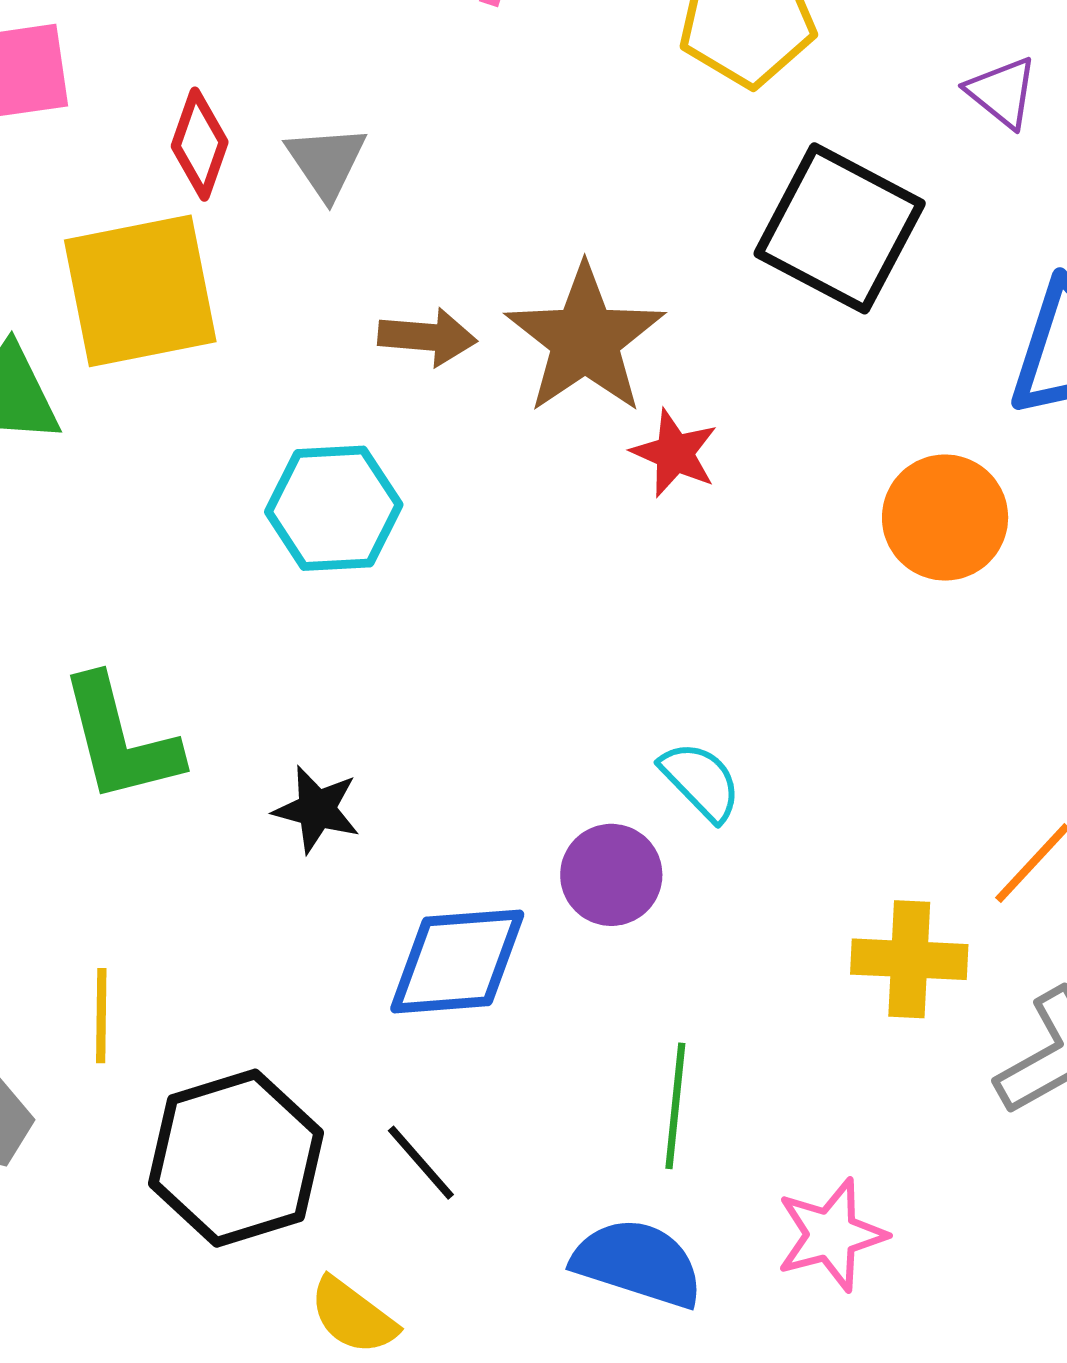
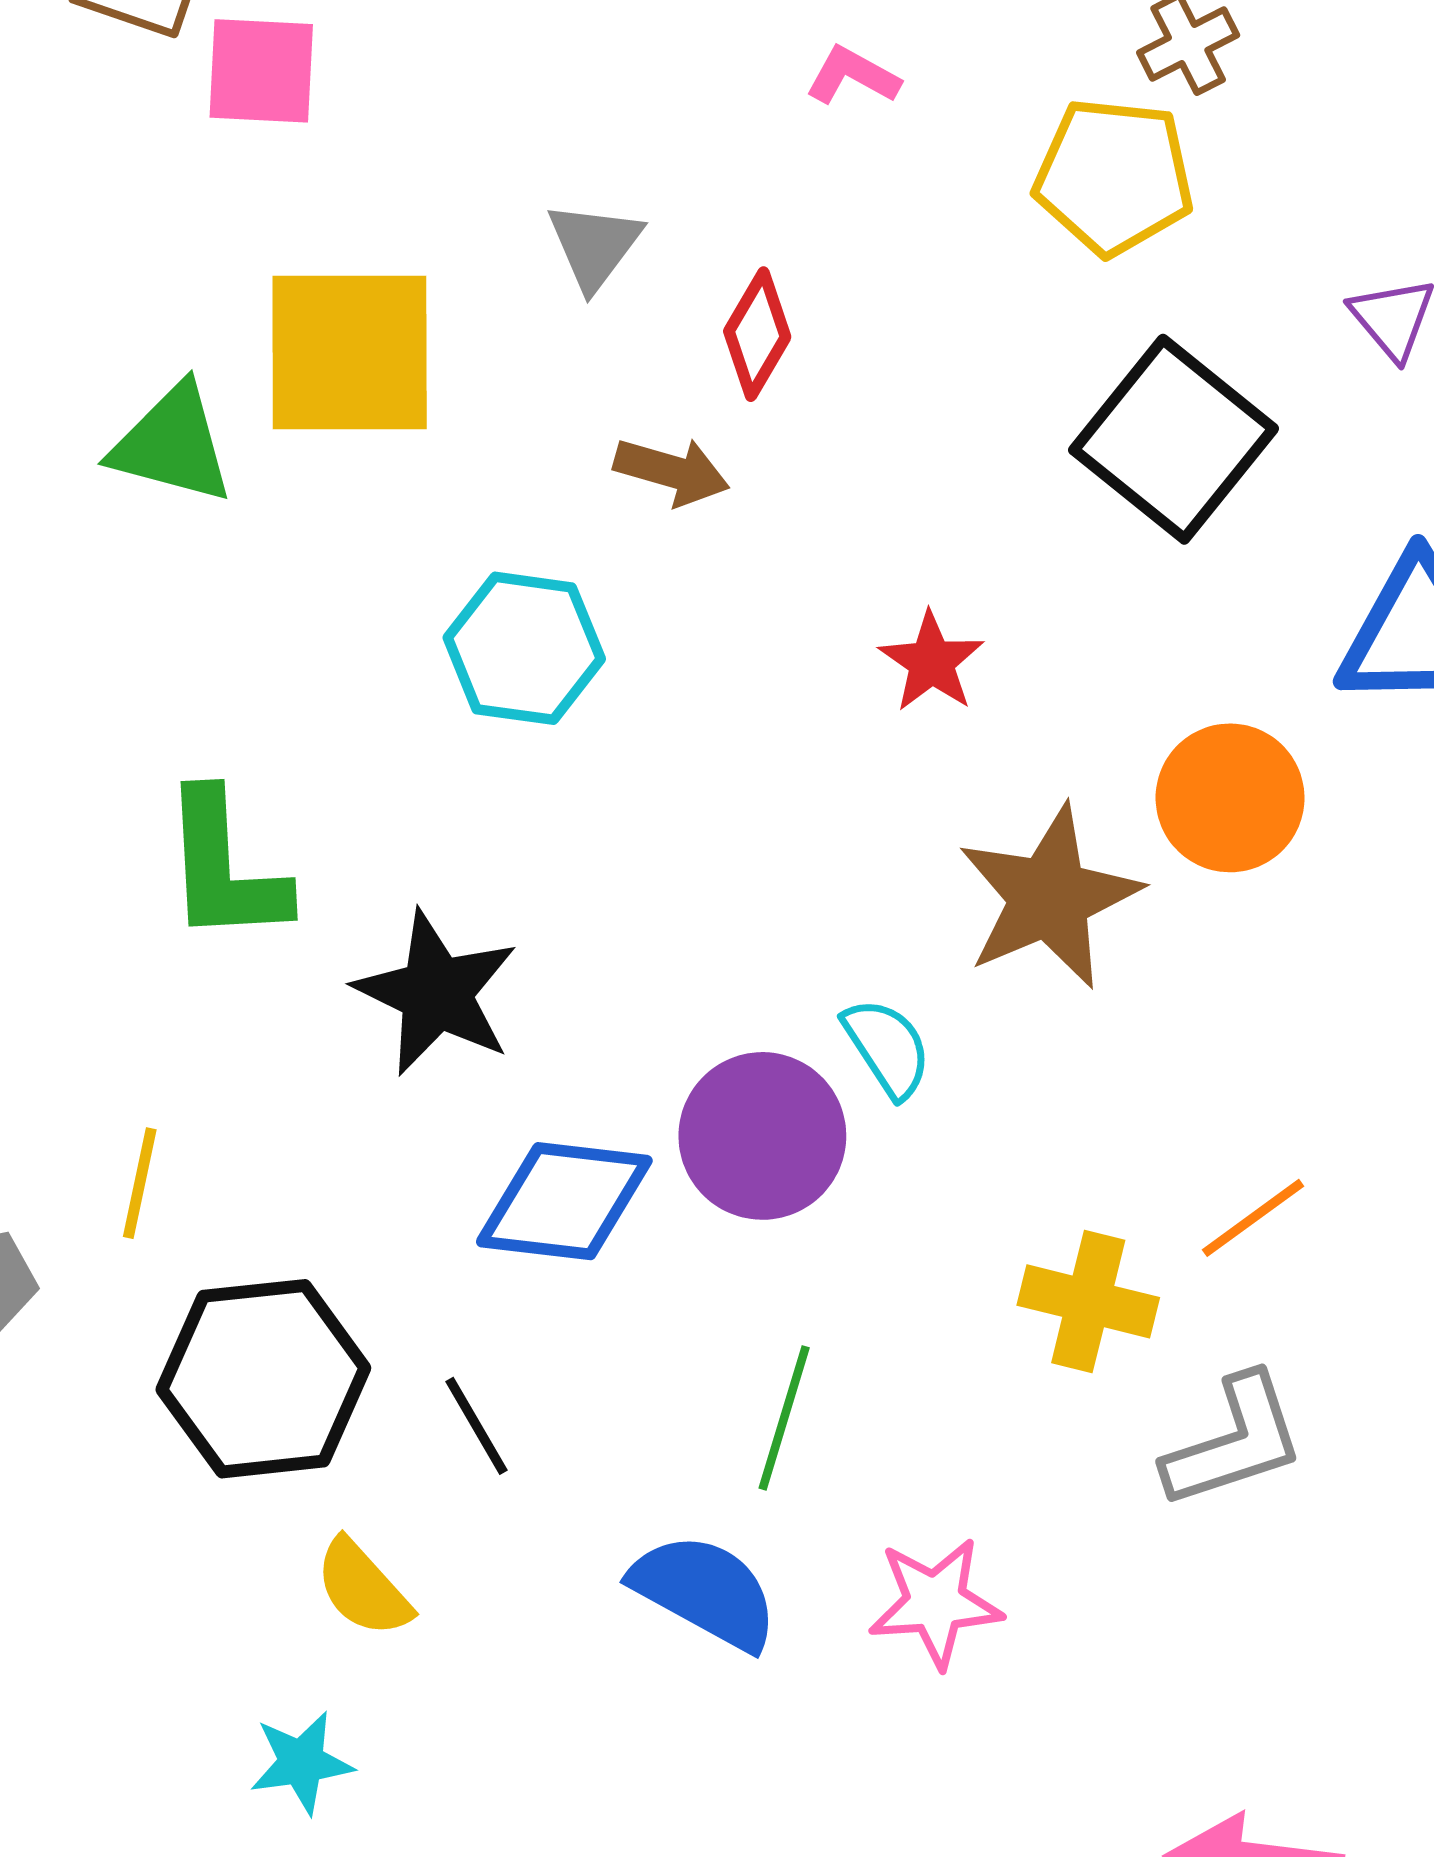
red diamond: (200, 144) -> (757, 334), moved
brown star: (585, 339) -> (1049, 897), moved
black star: (317, 809) -> (436, 993), size x1.6
purple circle: (611, 875) -> (762, 1136), size x1.4

